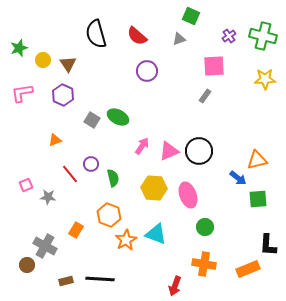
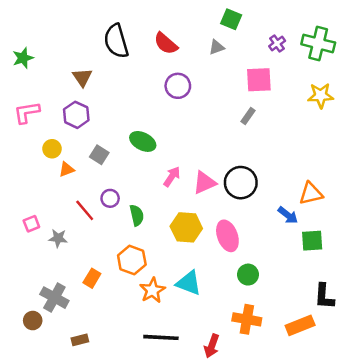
yellow circle: (43, 60) -> (52, 149), moved
gray square: (92, 120) -> (99, 155), moved
black line: (100, 279) -> (161, 337), moved

